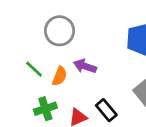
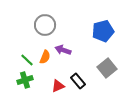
green line: (34, 69) -> (27, 60), moved
green cross: (45, 109) -> (25, 80), moved

